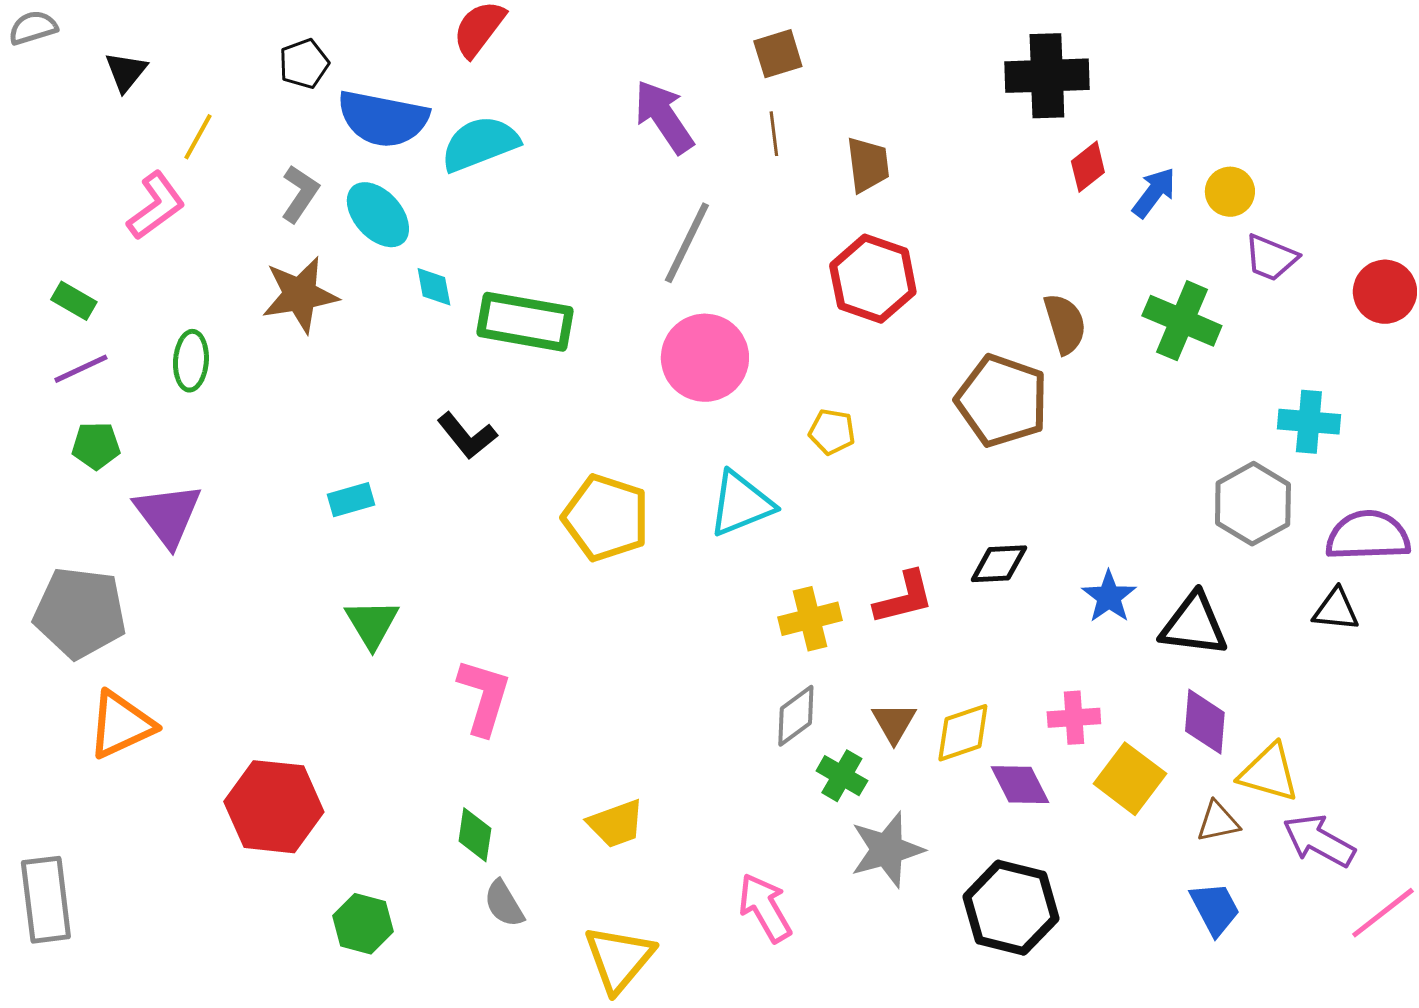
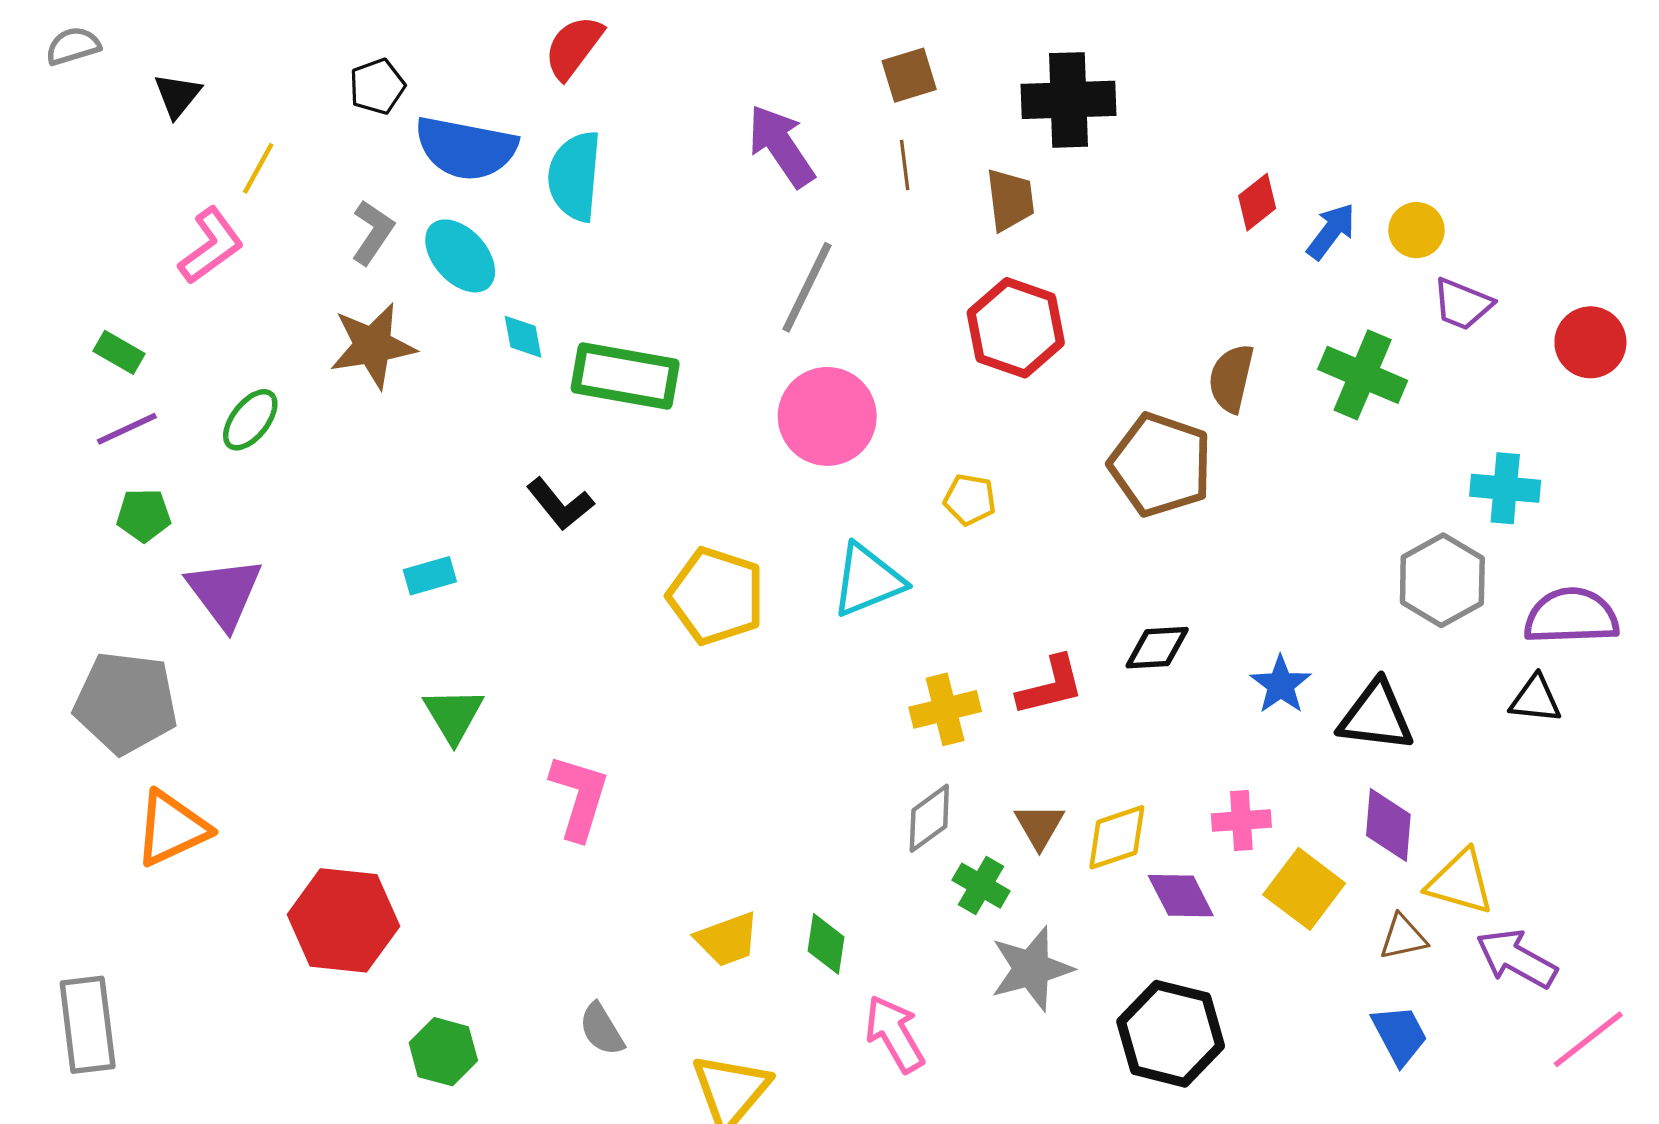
black cross: (1047, 76) -> (1069, 100), moved
cyan semicircle: (480, 144) -> (575, 176), turned -64
brown semicircle: (1065, 324) -> (1231, 378), turned -150
green ellipse: (191, 361) -> (250, 420), turned 34
green diamond: (475, 835) -> (826, 944), moved

